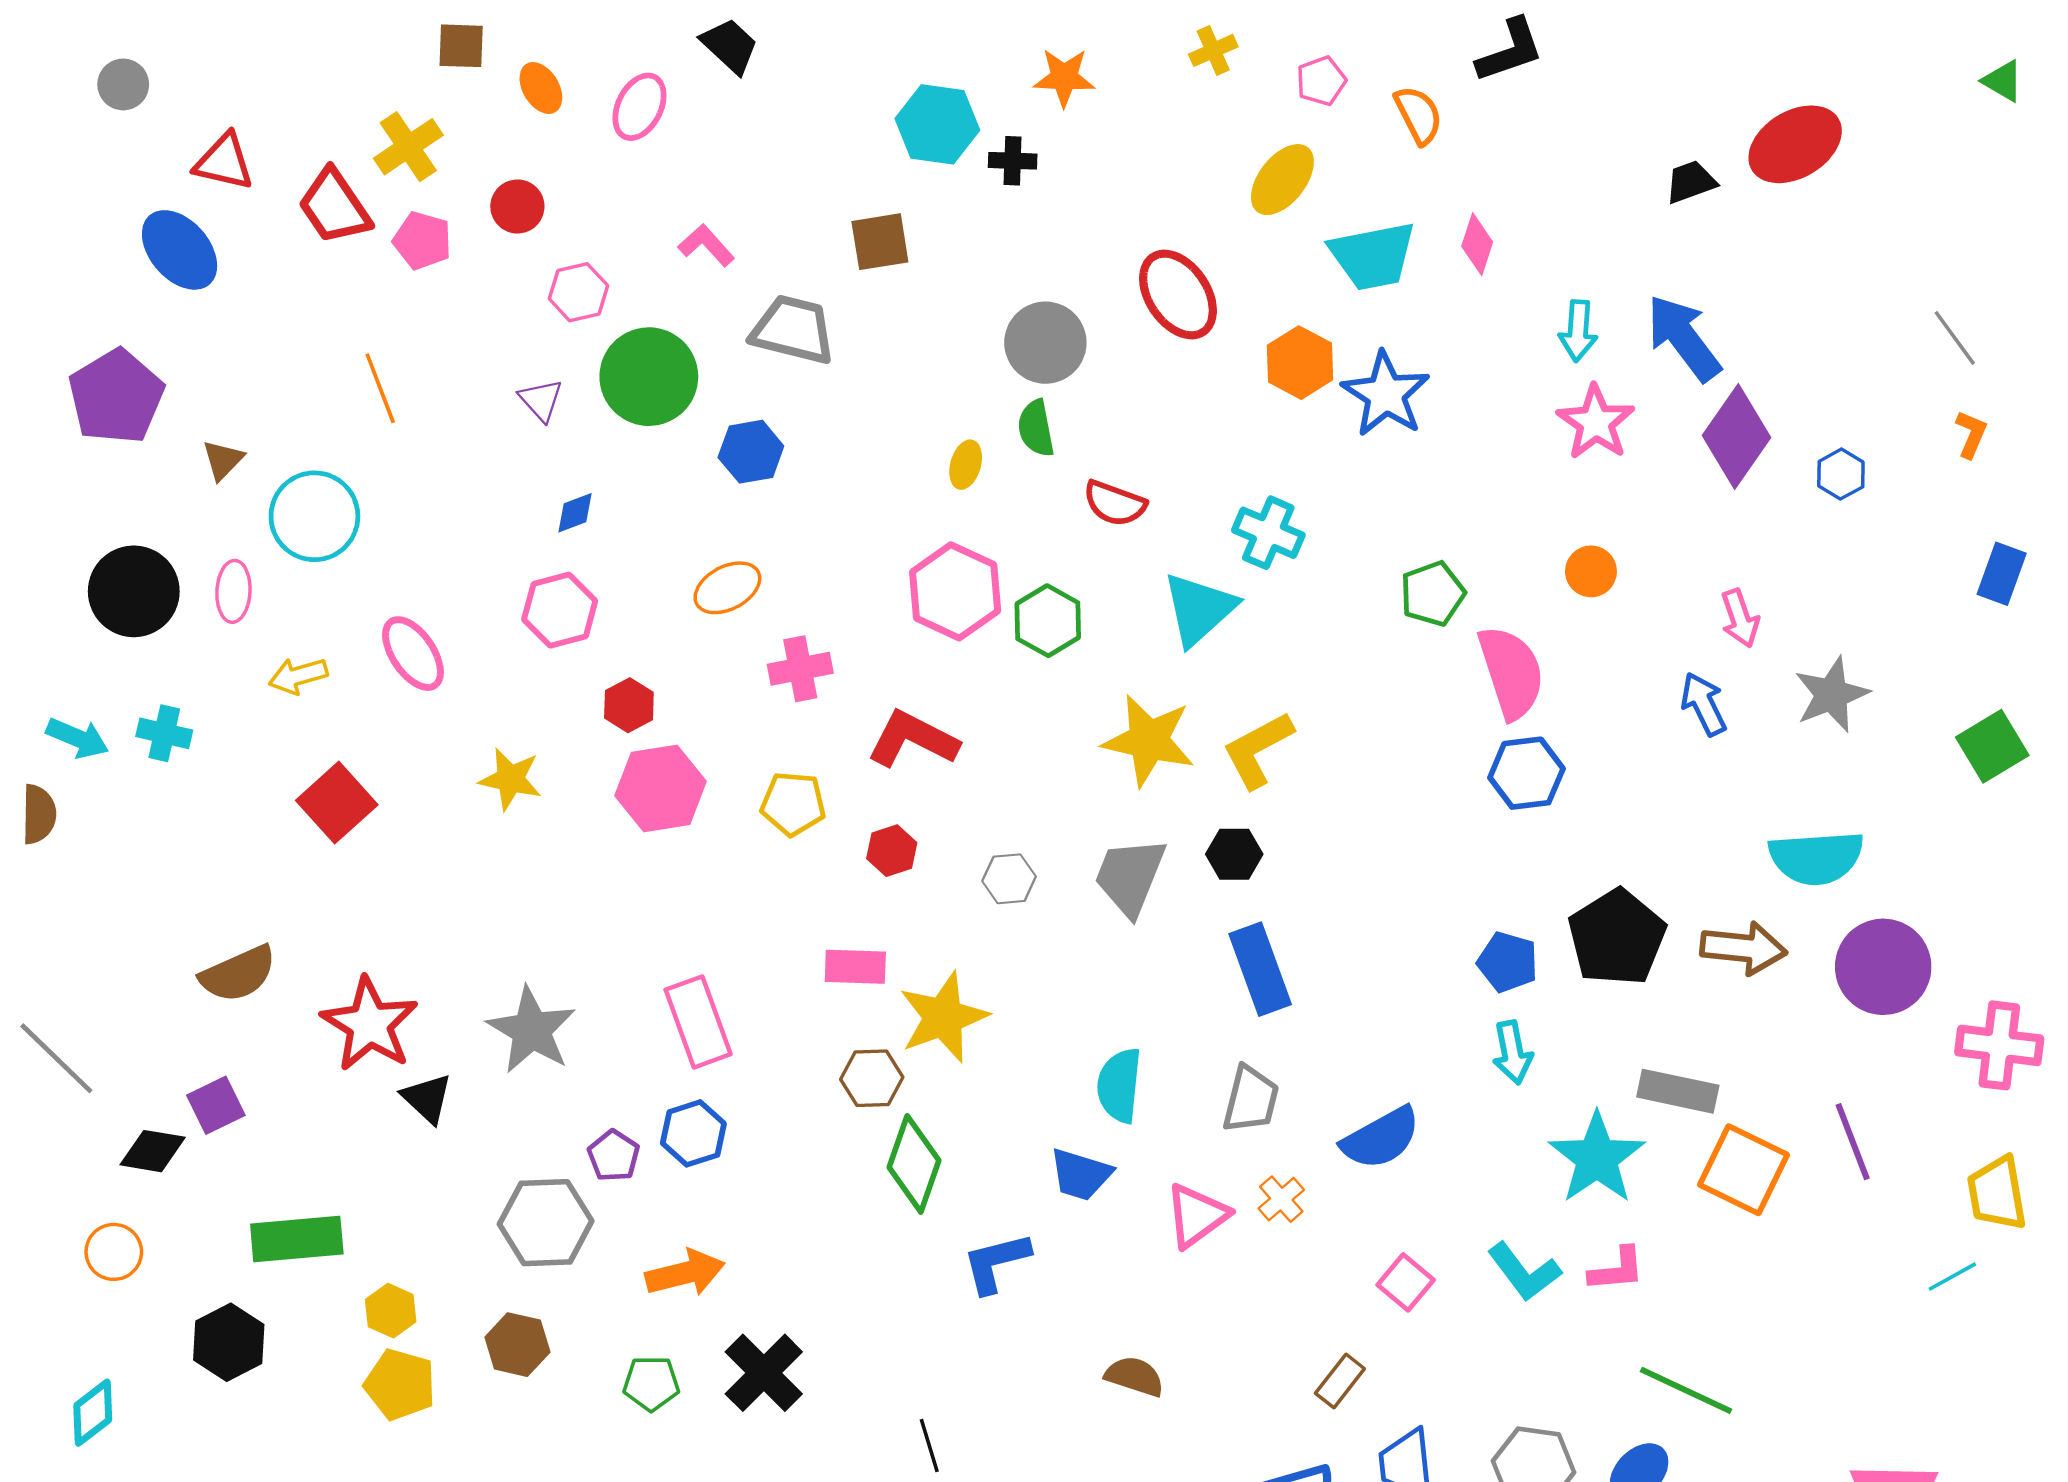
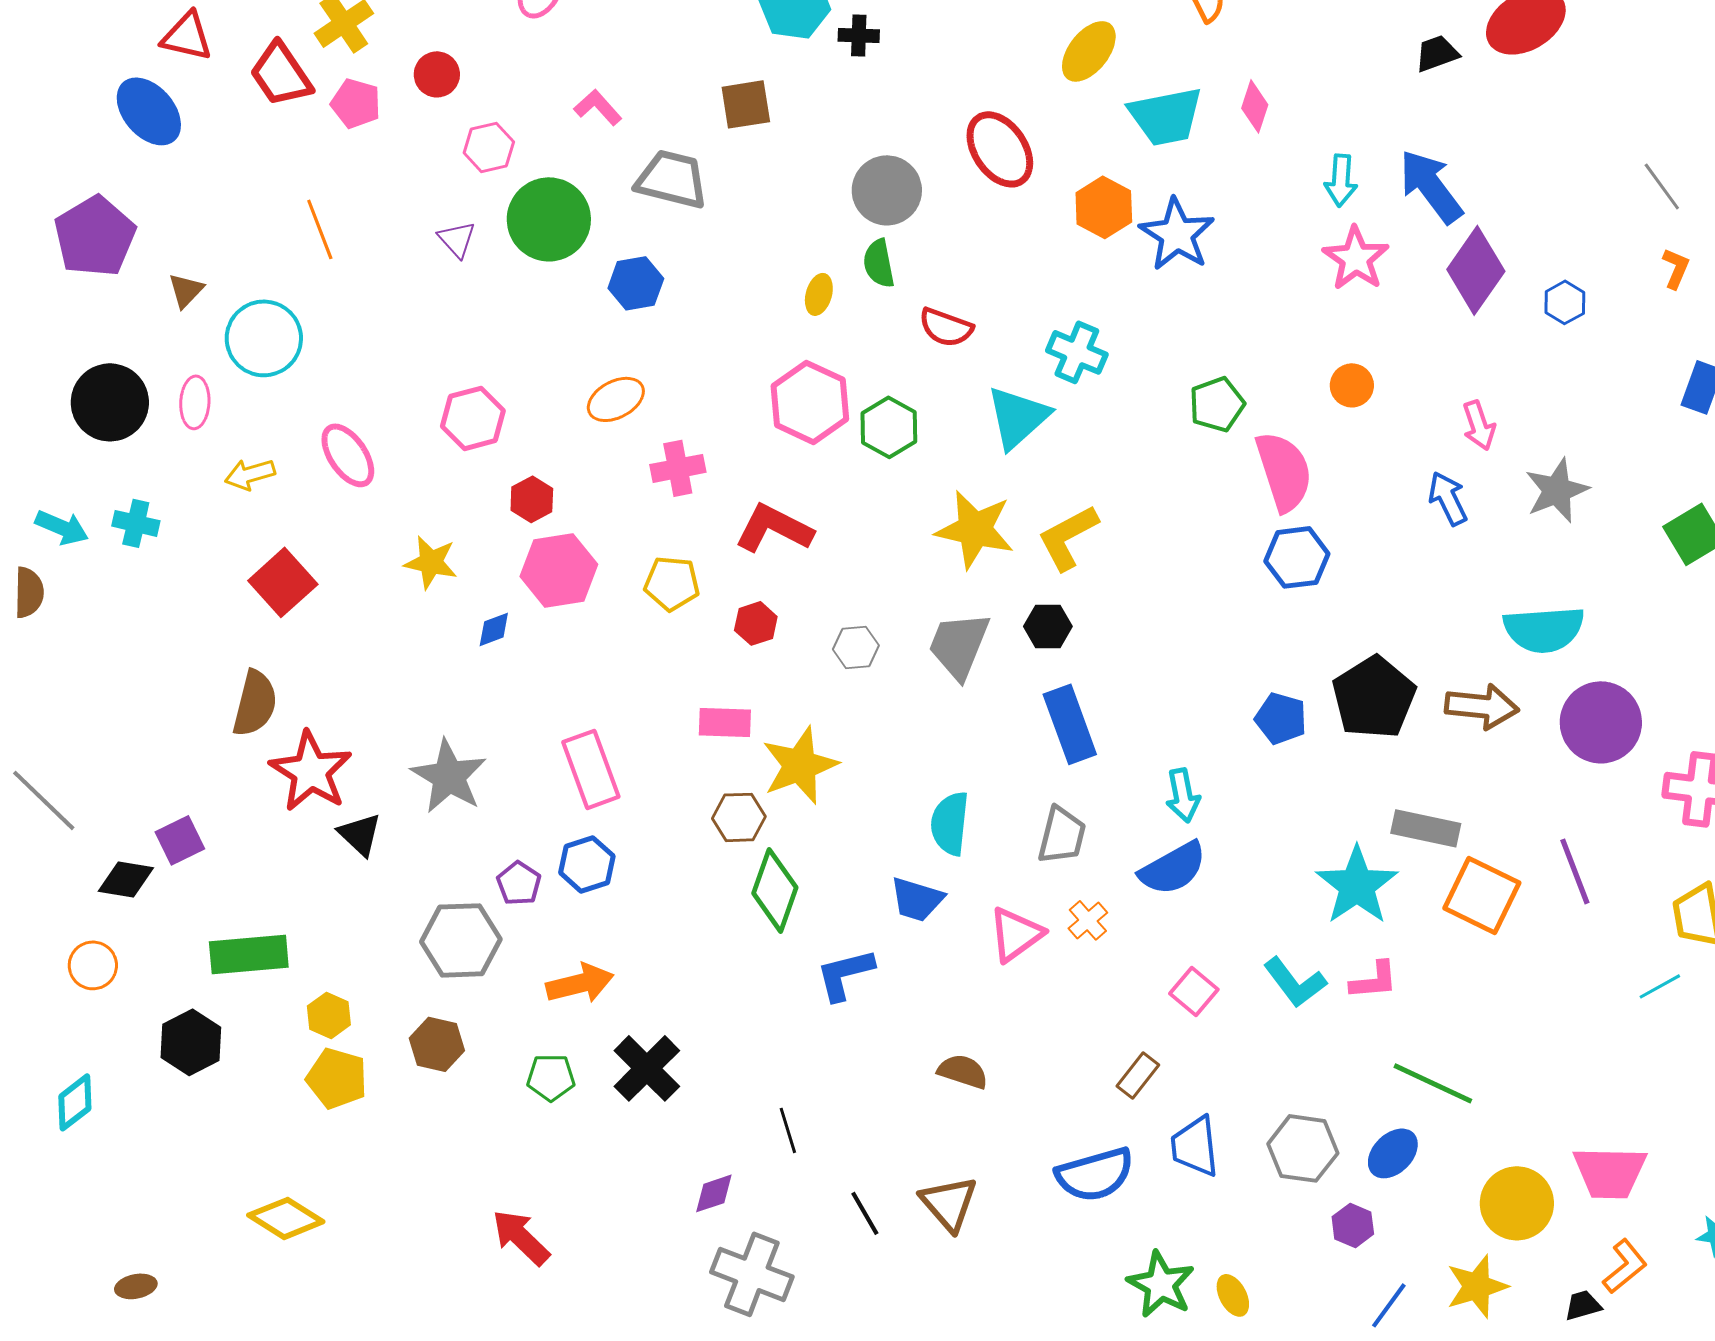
blue diamond: (575, 513) -> (494, 629), moved
brown semicircle: (238, 974) -> (255, 703), moved, turned -52
cyan arrow: (1512, 1052) -> (1183, 795), moved

